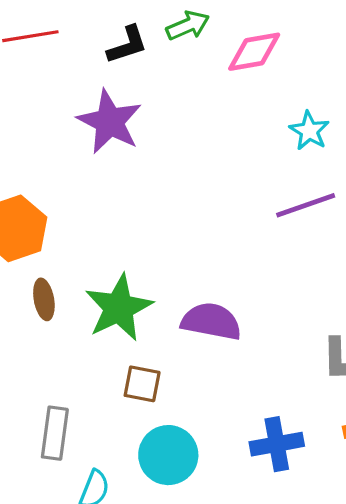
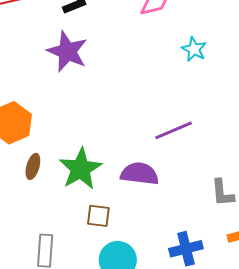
purple line: (306, 205) -> (174, 130), moved
brown ellipse: (44, 299) -> (33, 166), turned 30

